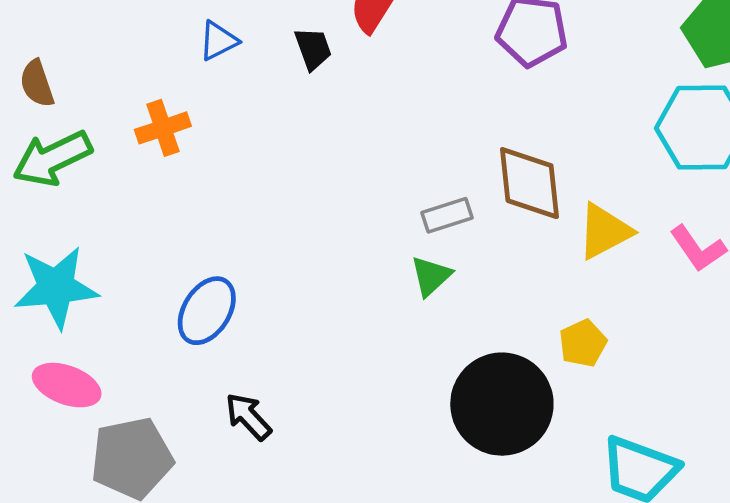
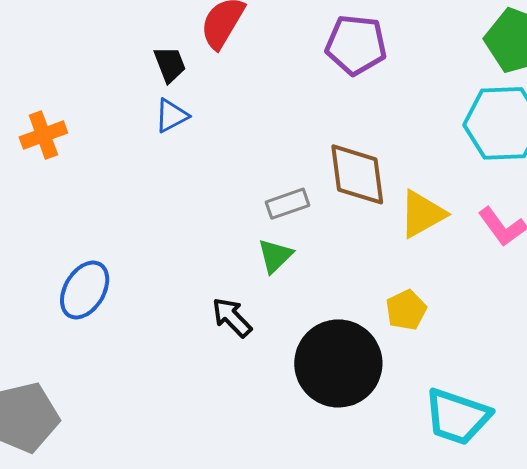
blue triangle: (218, 41) -> (172, 116), moved
black arrow: (248, 417) -> (232, 317), moved

